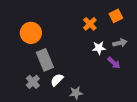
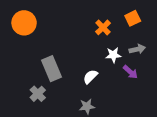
orange circle: (31, 33) -> (24, 23), moved
white semicircle: (57, 80) -> (90, 77), moved

